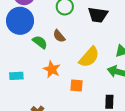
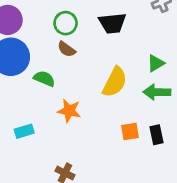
brown semicircle: (59, 36) -> (66, 49), moved
orange square: (77, 85) -> (130, 132), moved

